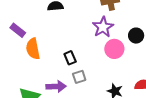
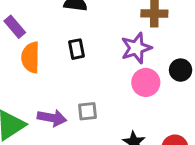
black rectangle: (70, 58) -> (76, 49), moved

